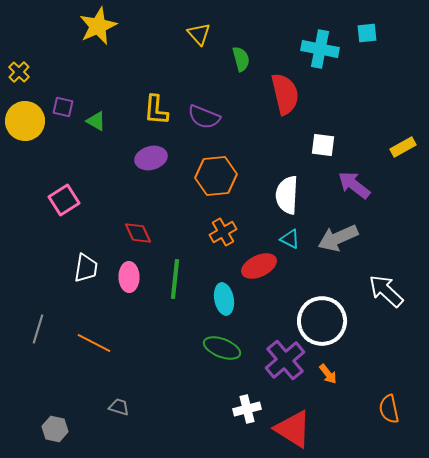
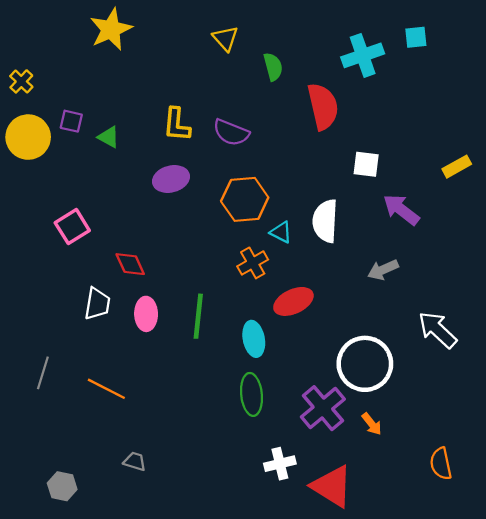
cyan cross: (320, 49) -> (363, 55), turned -30
red diamond: (138, 233) -> (130, 264), moved
gray arrow: (338, 238) -> (383, 270), size x0.7
cyan triangle: (290, 239) -> (281, 232), moved
green ellipse: (222, 348) -> (252, 394), turned 63

